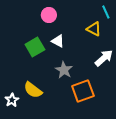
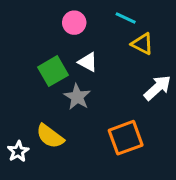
cyan line: (106, 12) -> (126, 18), moved, turned -40
gray star: (64, 70) -> (77, 97), moved

